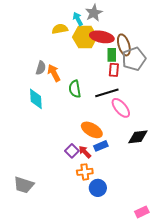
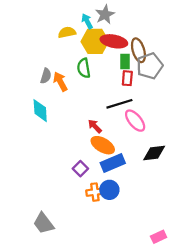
green semicircle: (75, 89) -> (84, 68), moved
blue rectangle: (101, 146) -> (113, 163), size x1.5
red arrow: (85, 152) -> (95, 126), moved
gray trapezoid: (24, 185) -> (44, 223), moved, turned 35
blue circle: (98, 188) -> (109, 190), moved

